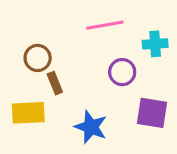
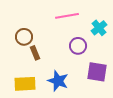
cyan cross: (155, 44) -> (99, 28), turned -35
yellow rectangle: (28, 113) -> (25, 84), moved

